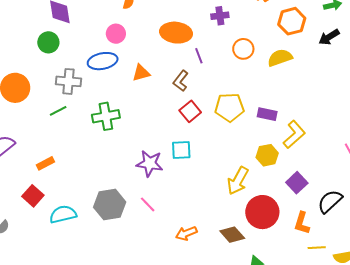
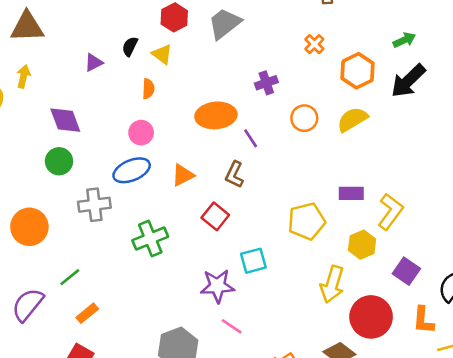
black arrow: (329, 37) -> (408, 81), size x1.4
yellow pentagon: (229, 107) -> (307, 221), moved
green line: (58, 111) -> (70, 277), moved
red square: (190, 111) -> (215, 216), moved
pink line: (148, 204) -> (232, 326), moved

